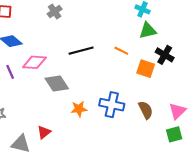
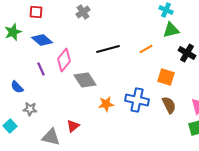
orange line: (121, 51) -> (146, 49), turned -56
pink diamond: (34, 62) -> (64, 60), turned -55
orange square: (146, 69) -> (166, 77), moved

